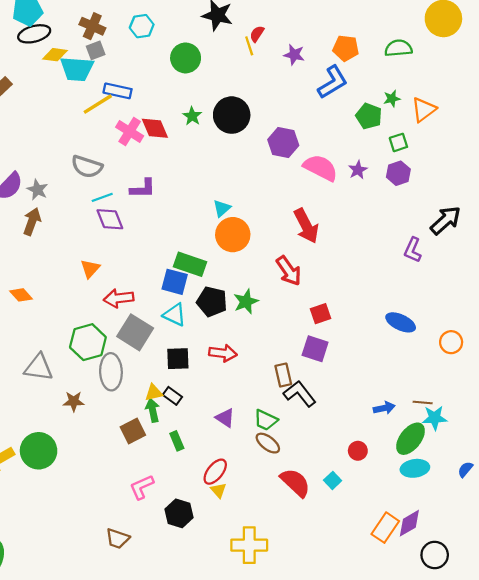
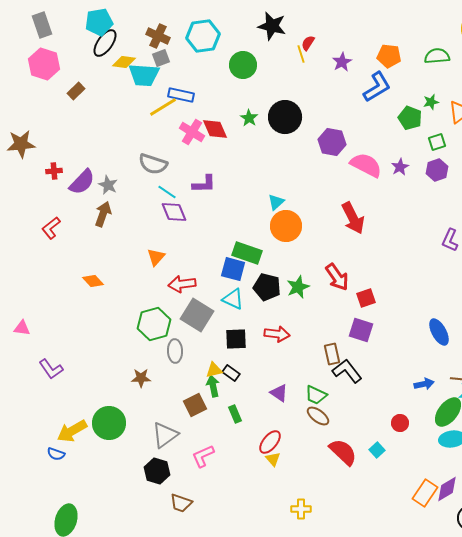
cyan hexagon: (142, 26) -> (203, 36), size x1.5
black ellipse: (34, 34) -> (105, 43), turned -40
purple star: (294, 55) -> (342, 62), turned 30
cyan line: (102, 197) -> (167, 192), turned 54
red arrow: (289, 271) -> (337, 277), moved
blue ellipse: (401, 322) -> (439, 332), moved, turned 36
gray triangle: (39, 367) -> (165, 435), moved, turned -44
gray ellipse: (111, 372) -> (175, 351), size x0.7
black hexagon: (179, 513) -> (157, 471), moved
yellow cross: (249, 545) -> (301, 509), size x0.6

